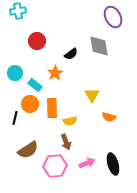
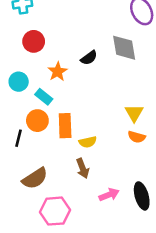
red circle: (37, 41) -> (34, 41), moved
orange star: (55, 73) -> (58, 72), moved
yellow triangle: (92, 95) -> (134, 113), moved
pink hexagon: (55, 166) -> (55, 211), moved

